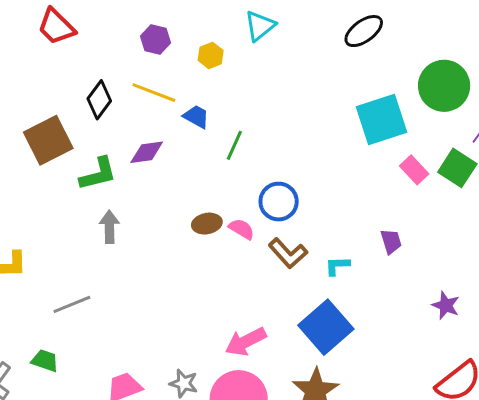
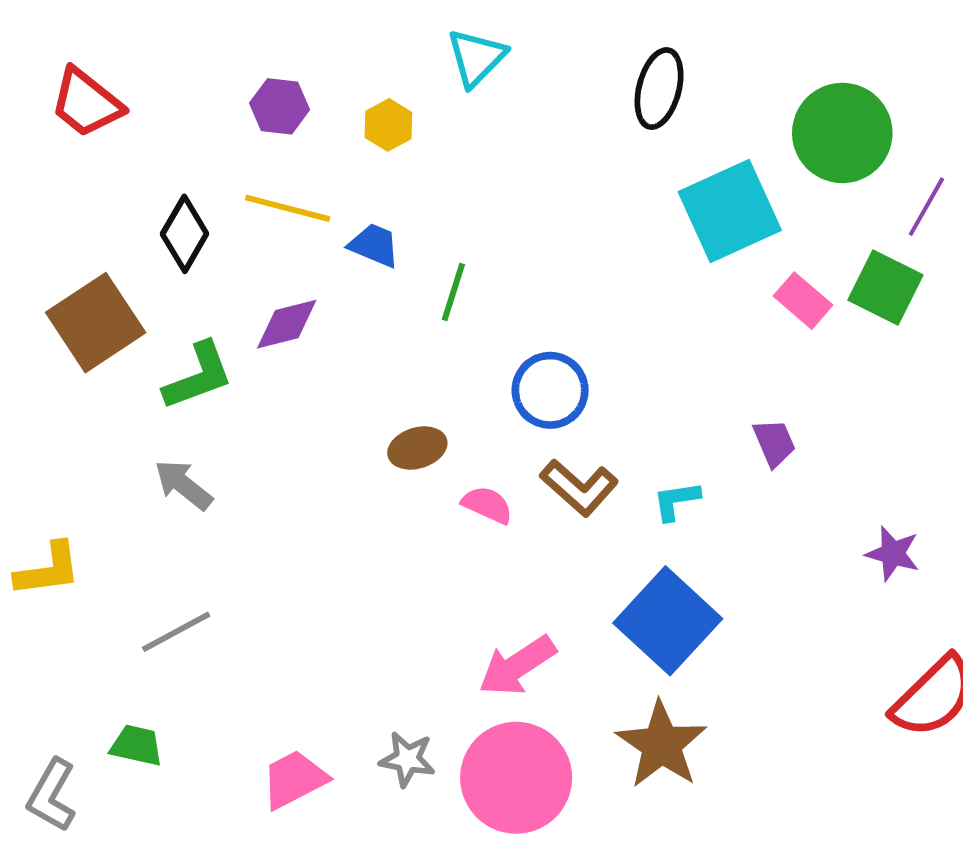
black ellipse: (364, 31) -> (659, 89), moved, turned -33
gray arrow: (109, 227) -> (183, 485), moved, turned -44
pink semicircle: (242, 229) -> (487, 505), moved

